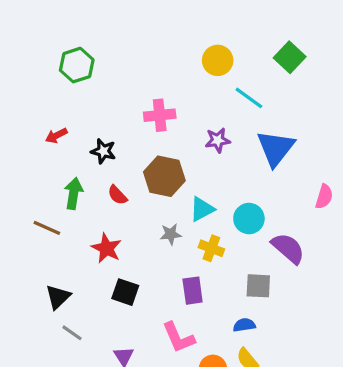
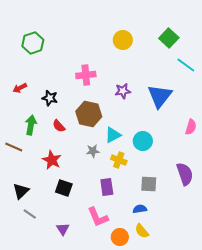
cyan line: (249, 98) -> (186, 65), moved
purple semicircle: (288, 248) -> (185, 174), moved, turned 30

